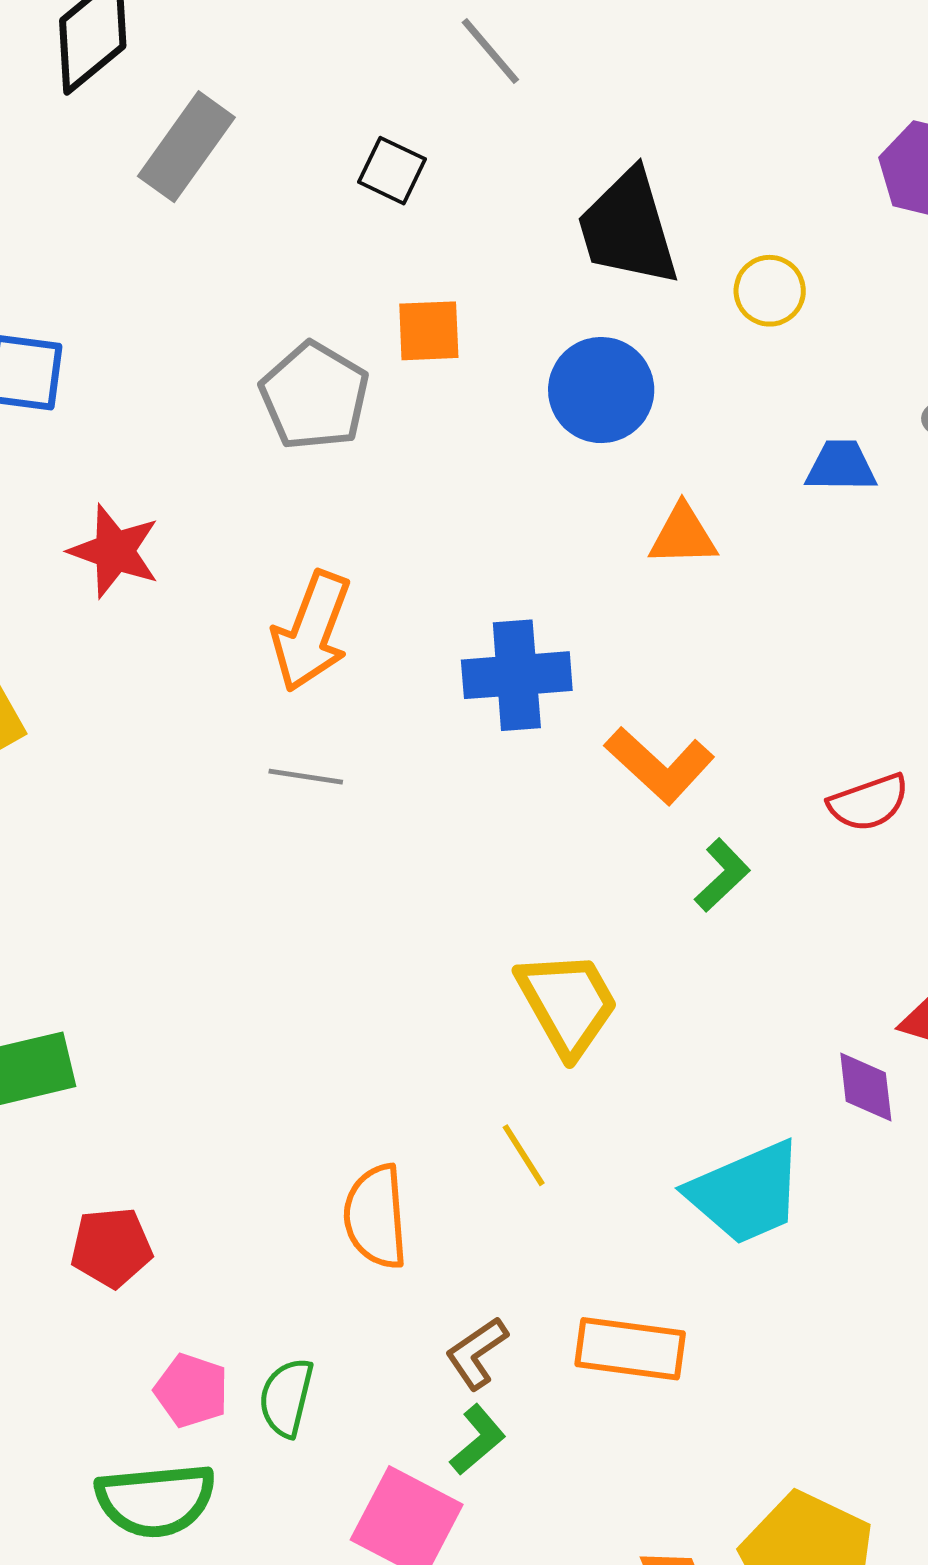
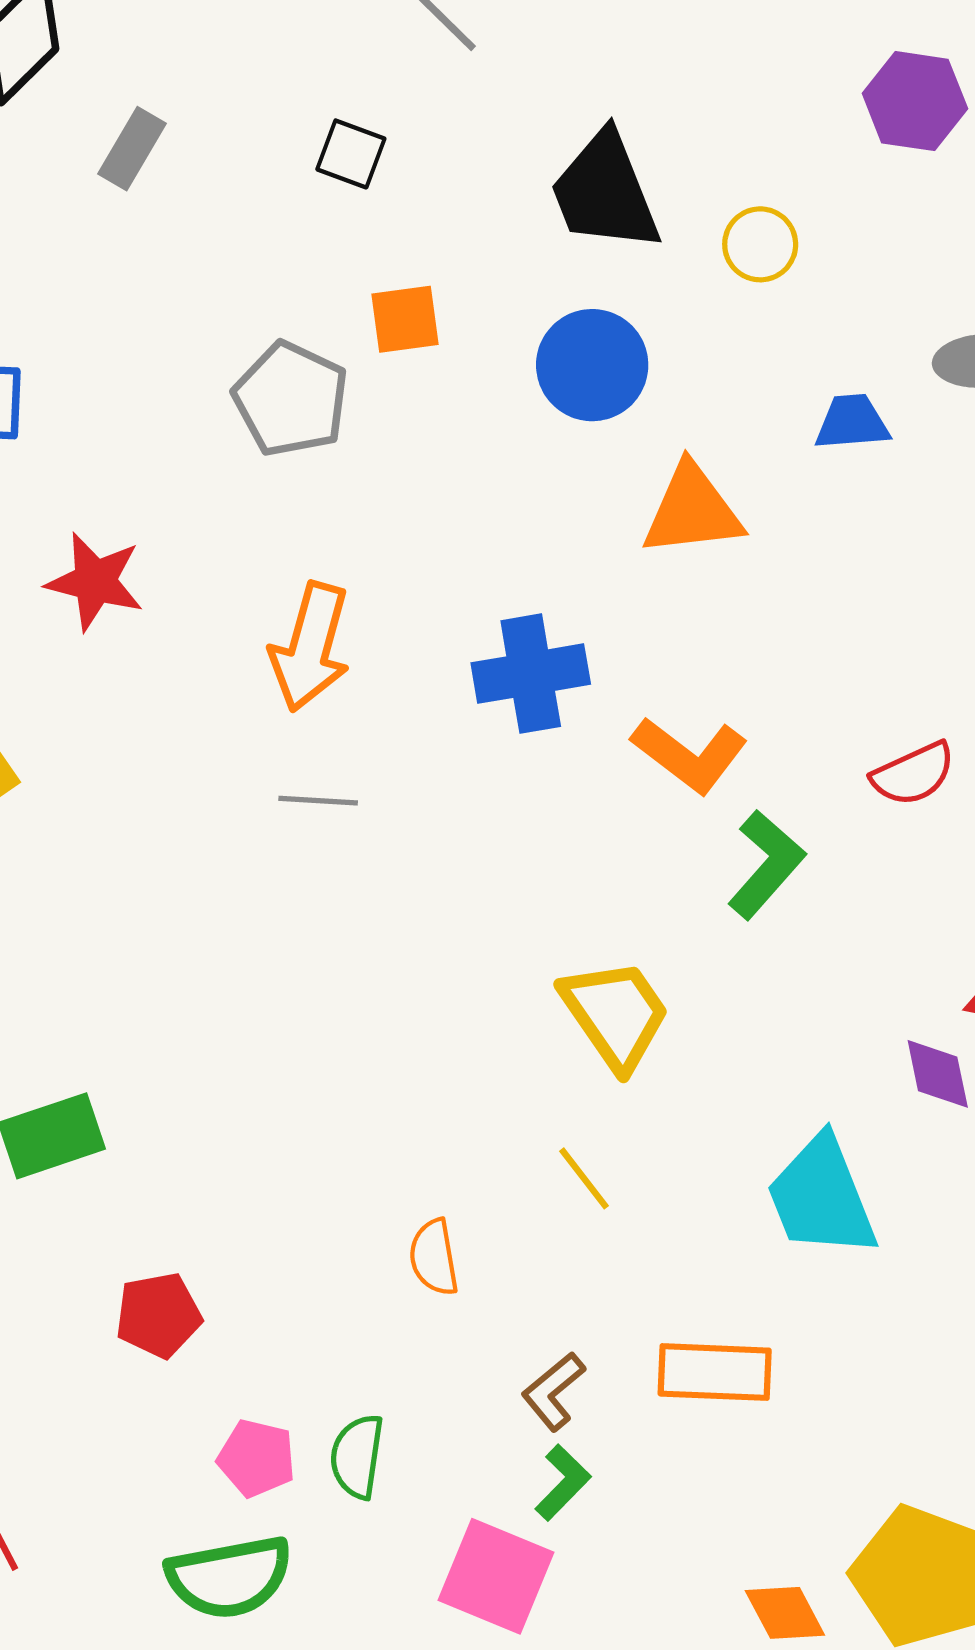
gray rectangle: (186, 147) -> (132, 149), size x0.7
orange triangle: (683, 535) -> (692, 510), size x1.4
green L-shape: (722, 875) -> (766, 864), size x1.4
cyan trapezoid: (746, 1193) -> (822, 1197), turned 97
orange semicircle: (376, 1217) -> (434, 1257), size x0.7

